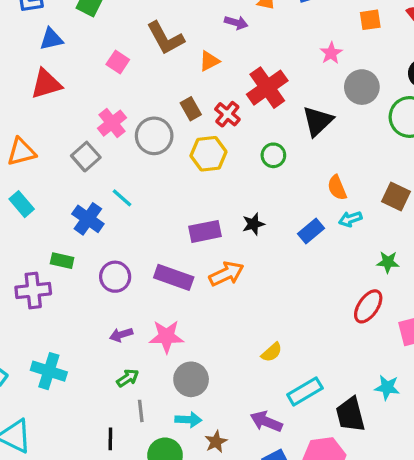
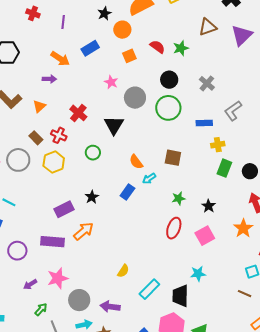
red cross: (267, 88) -> (78, 113), size x0.7
black trapezoid: (350, 415) -> (180, 296), turned 30
purple arrow: (266, 422) -> (110, 307), moved

